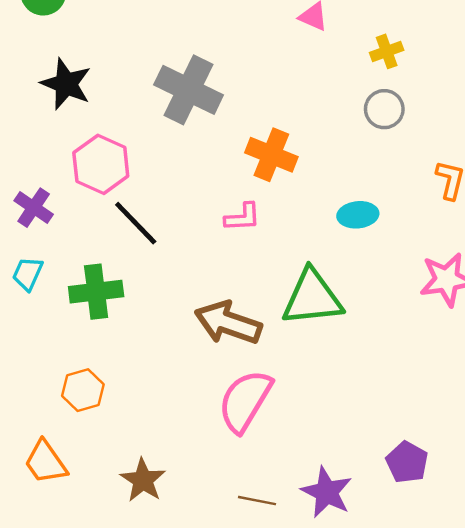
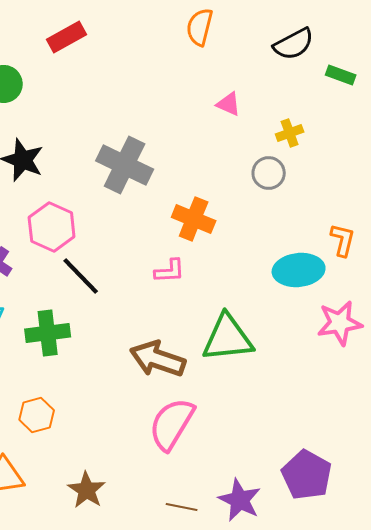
gray circle: (384, 109) -> (269, 173), moved
cyan ellipse: (358, 215) -> (299, 270), moved, size x1.5
purple pentagon: (407, 462) -> (307, 475), size x1.4

